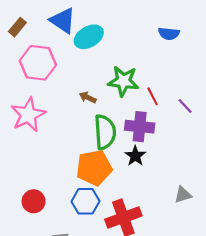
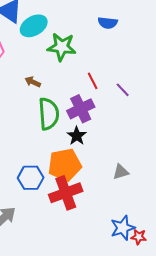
green star: (123, 81) -> (62, 47), moved
purple cross: (140, 127) -> (81, 109), turned -32
orange pentagon: (94, 168) -> (65, 165), moved

